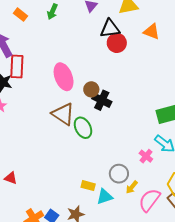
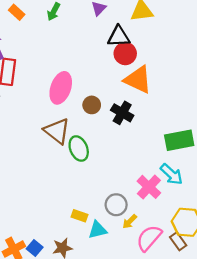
orange triangle: (152, 32) -> (138, 80), moved, size x1.5
pink ellipse: (64, 77) -> (61, 88), turned 36
black cross: (102, 100) -> (122, 113), moved
pink cross: (146, 156) -> (149, 187), size x1.5

